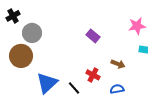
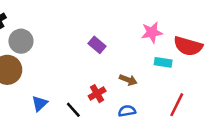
red cross: (93, 75) -> (97, 94), turned 32
blue triangle: (47, 83) -> (40, 103), size x0.6

